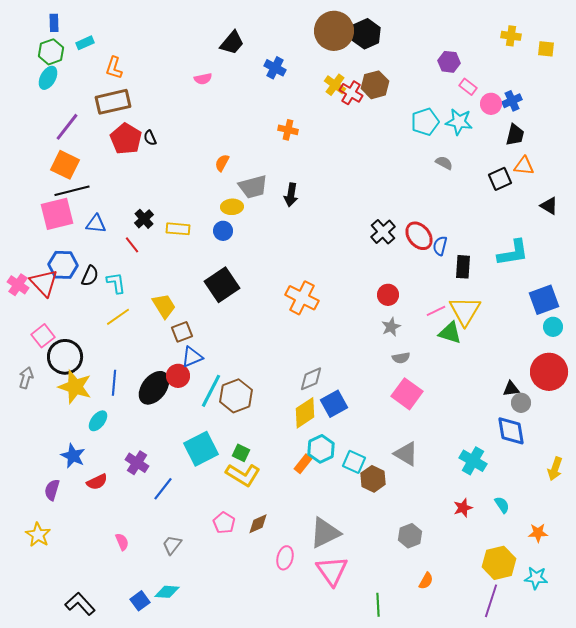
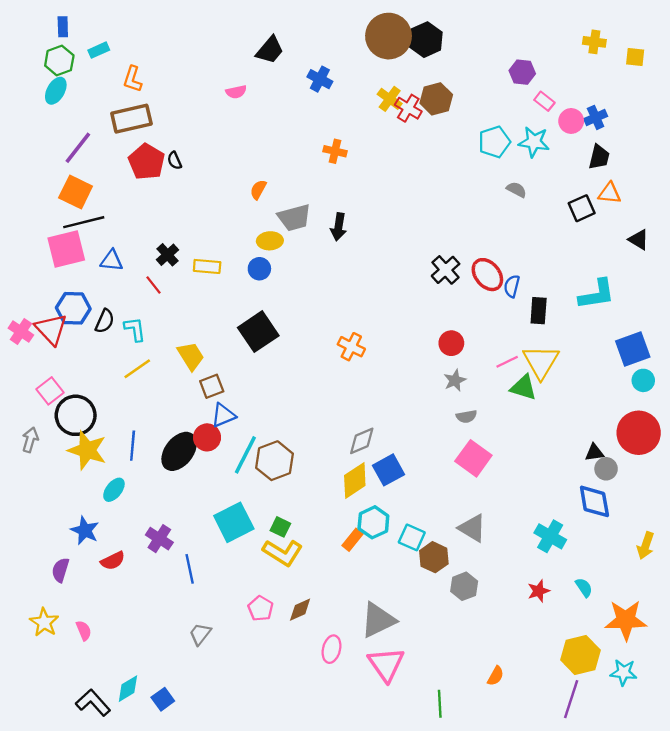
orange cross: (302, 298) -> (351, 347), size x0.7
blue line: (163, 489) -> (190, 569), turned -50
orange star: (538, 533) -> (626, 620), size x1.8
gray hexagon: (410, 536) -> (464, 586), moved
pink semicircle: (122, 542) -> (84, 631), moved
cyan diamond: (167, 592) -> (128, 689), moved, turned -35

